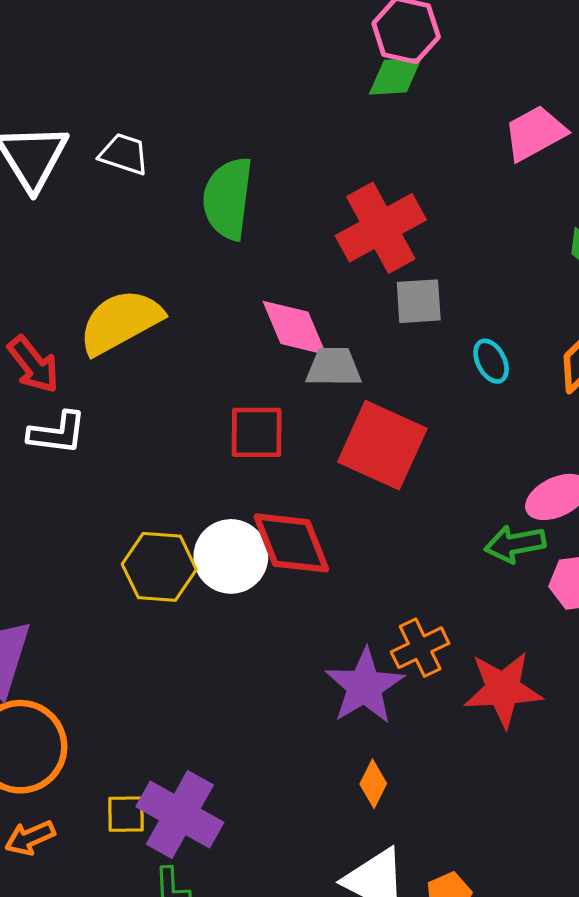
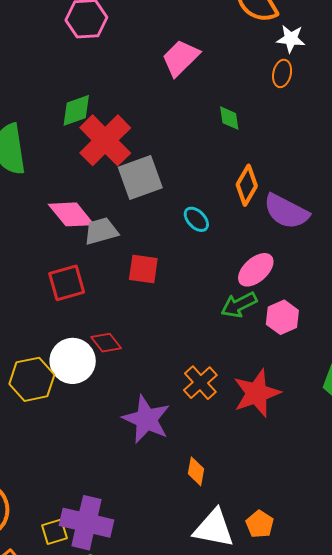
green diamond: (395, 76) -> (76, 110), moved
gray square: (419, 301) -> (140, 177), size x1.4
cyan ellipse: (491, 361) -> (196, 219), moved
red square: (382, 445) -> (143, 269), size x0.6
red diamond: (291, 543) -> (106, 343), size x0.6
purple star: (365, 686) -> (146, 419), moved

